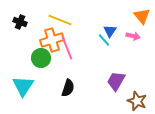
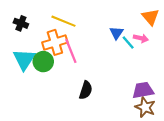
cyan line: (104, 40) -> (128, 42), moved
purple trapezoid: (116, 81) -> (143, 90), moved, turned 50
cyan triangle: (23, 86) -> (24, 59), moved
black semicircle: (68, 88) -> (86, 90), moved

